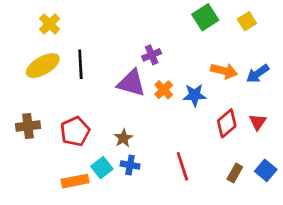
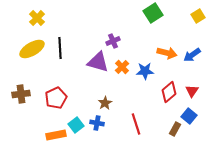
yellow square: (247, 21) -> (198, 16), moved
brown star: (123, 138) -> (105, 103), moved
blue square: (266, 170) -> (189, 116), moved

